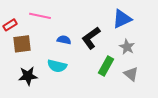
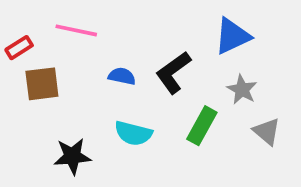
cyan semicircle: (57, 66) -> (133, 133), moved
gray triangle: (131, 74) -> (267, 131), moved
black star: (28, 76) -> (72, 156), moved

